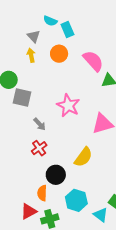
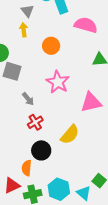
orange circle: (59, 54) -> (51, 46), moved
pink semicircle: (93, 61) -> (86, 25), moved, turned -35
red cross: (39, 148) -> (35, 122), moved
cyan hexagon: (76, 200) -> (59, 189), moved

